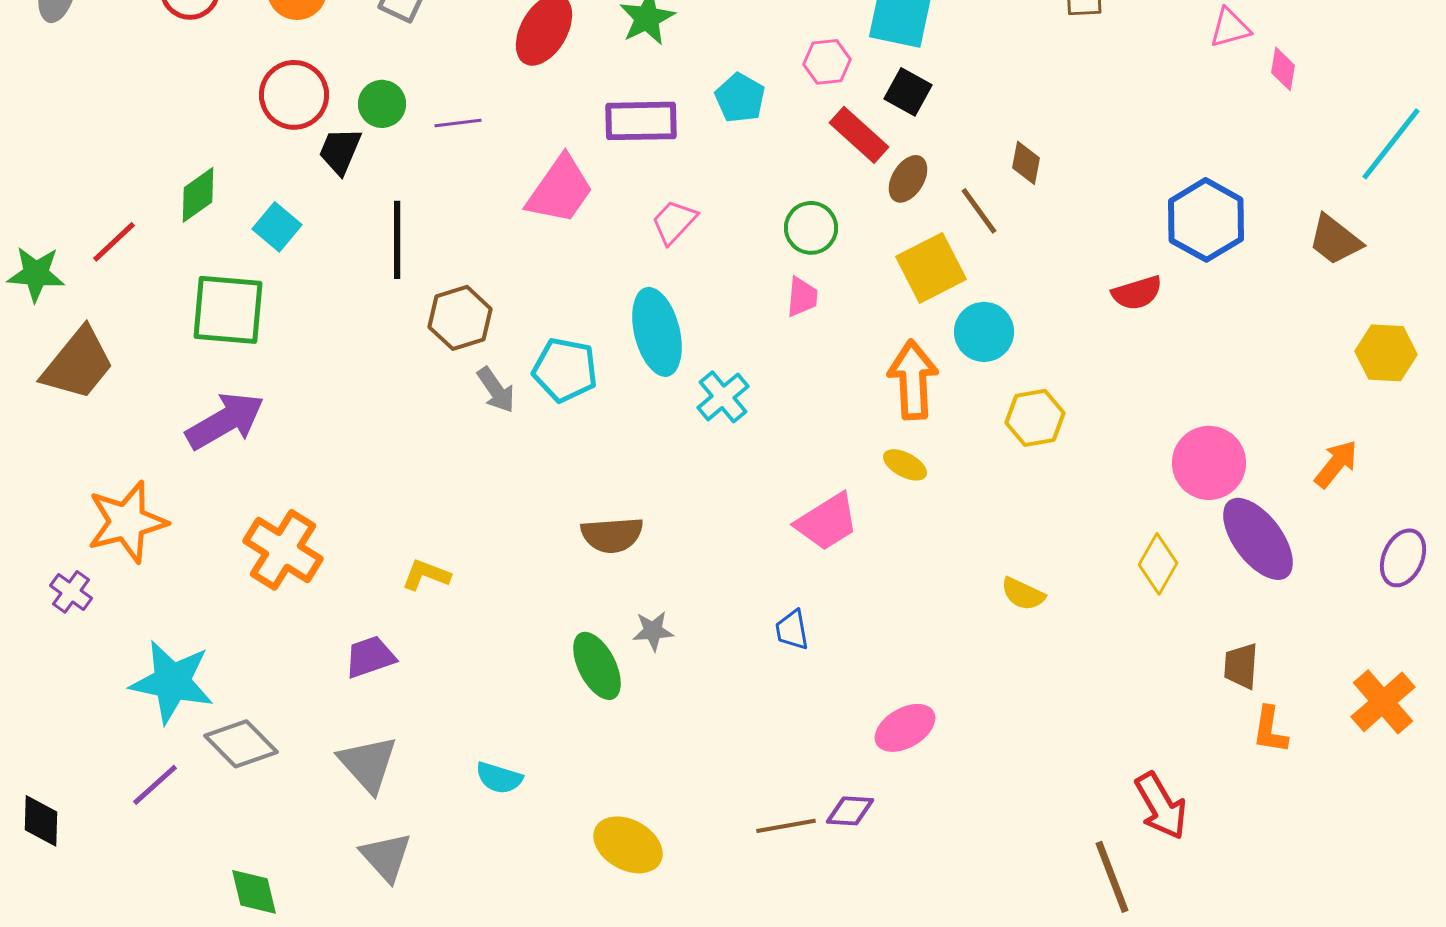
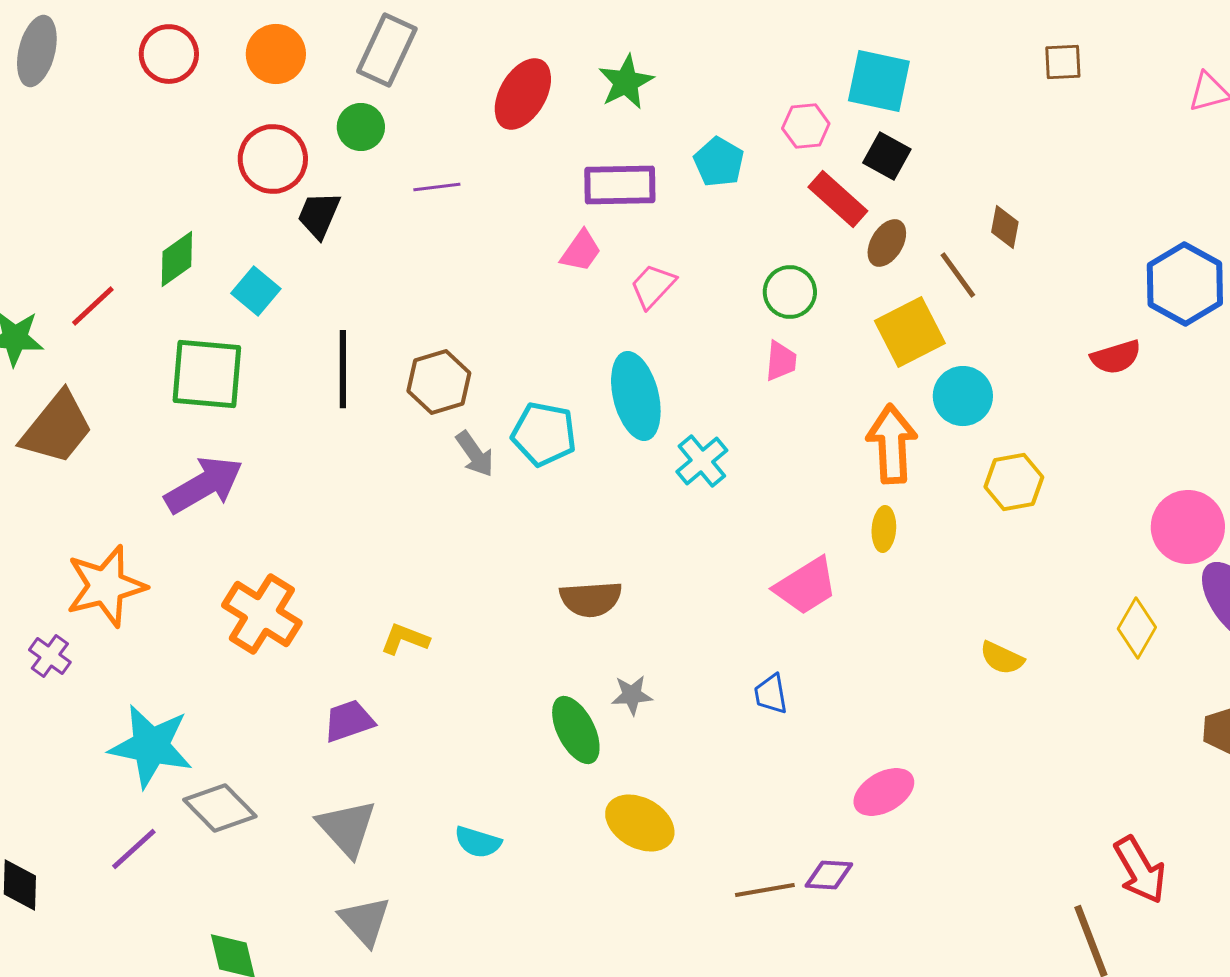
green circle: (382, 104) -> (361, 127), moved
pink trapezoid: (560, 190) -> (581, 251), moved, size x0.6
black line: (397, 240) -> (343, 369), moved
yellow ellipse: (905, 465) -> (884, 529), turned 66
yellow ellipse: (628, 845) -> (640, 823), moved

